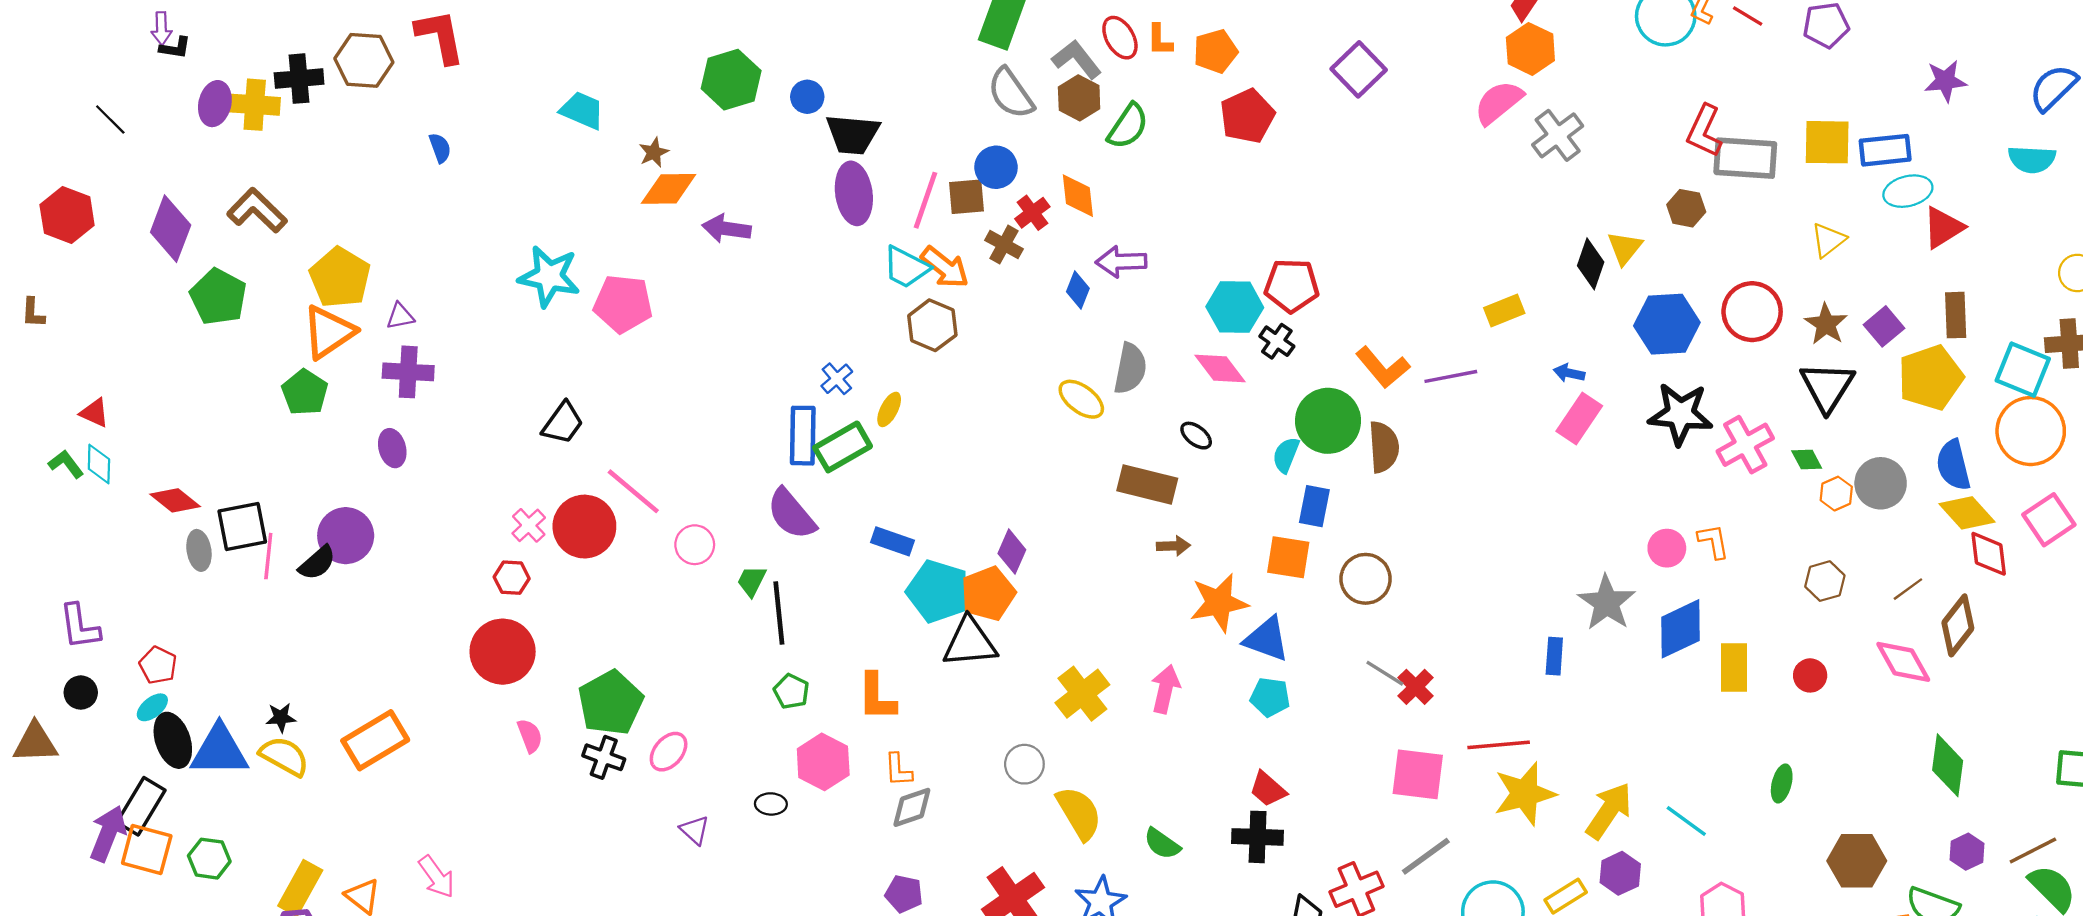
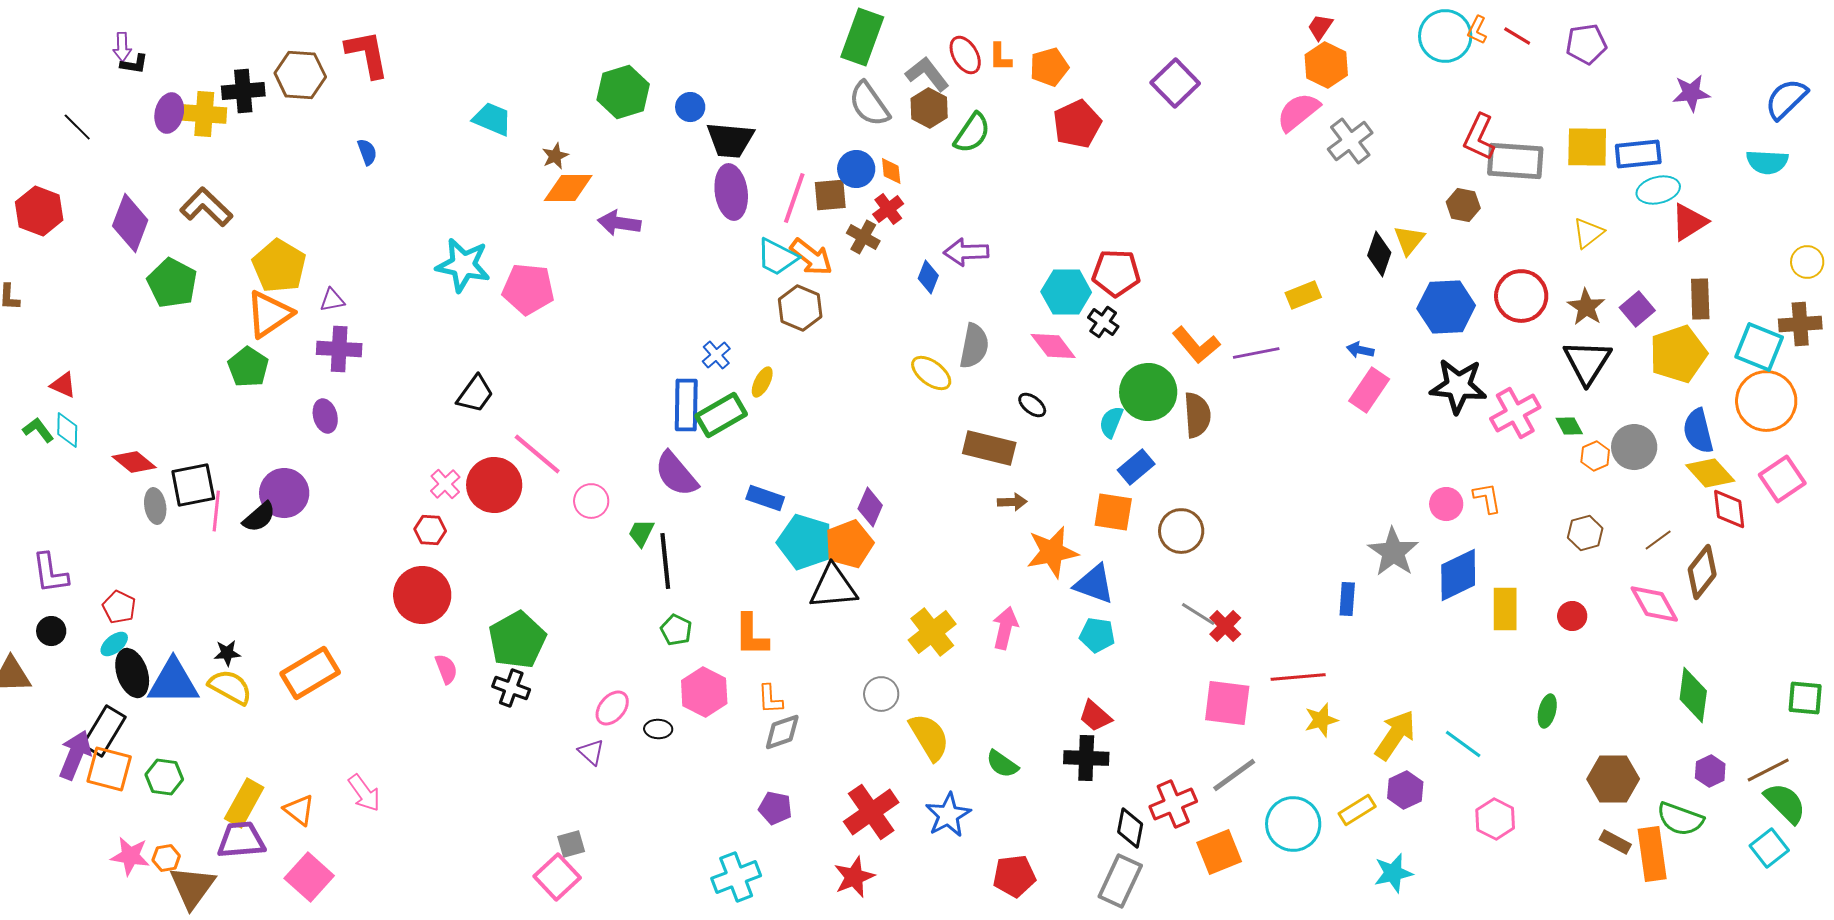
orange diamond: (1078, 196) -> (891, 171), moved, size x0.7
blue rectangle: (1314, 506) -> (1136, 467), turned 39
pink ellipse: (669, 752) -> (612, 708), moved
yellow star: (1525, 794) -> (1321, 720), size x0.6

